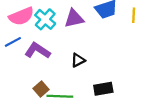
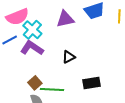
cyan cross: (45, 19) -> (32, 30), moved

